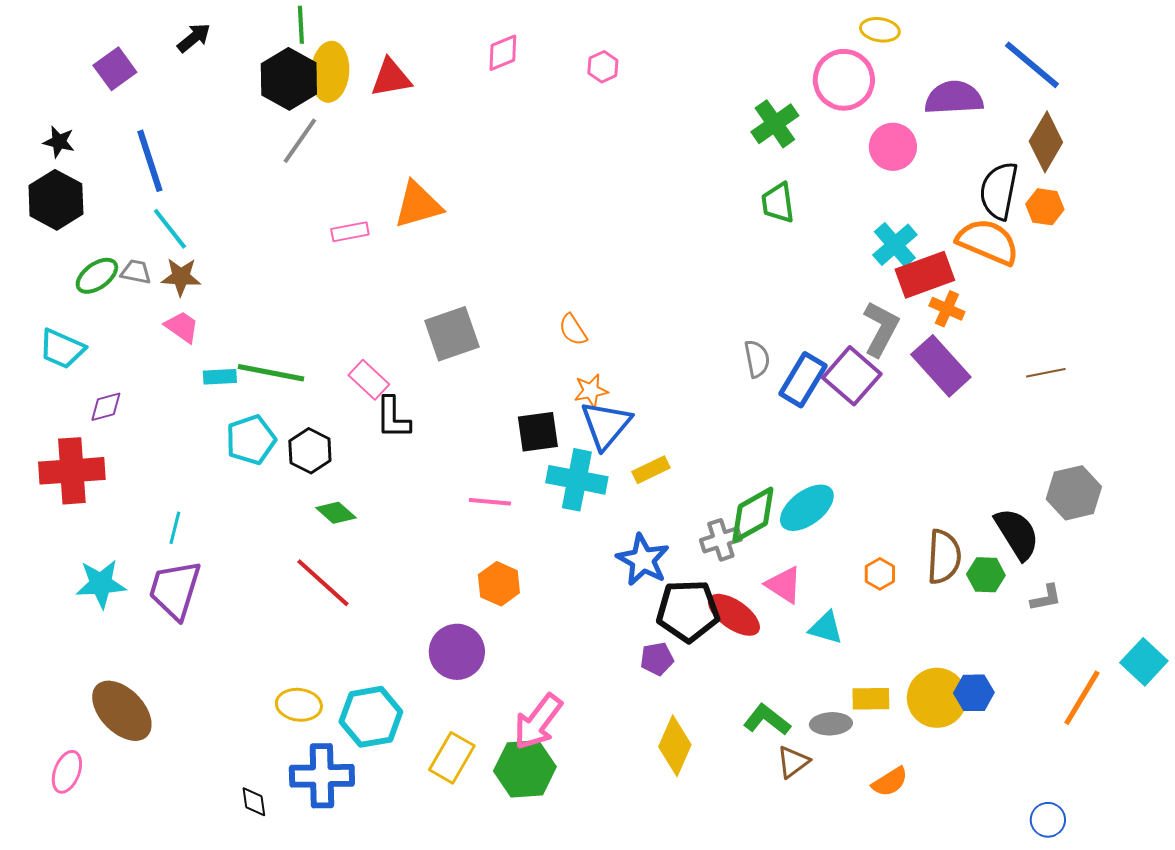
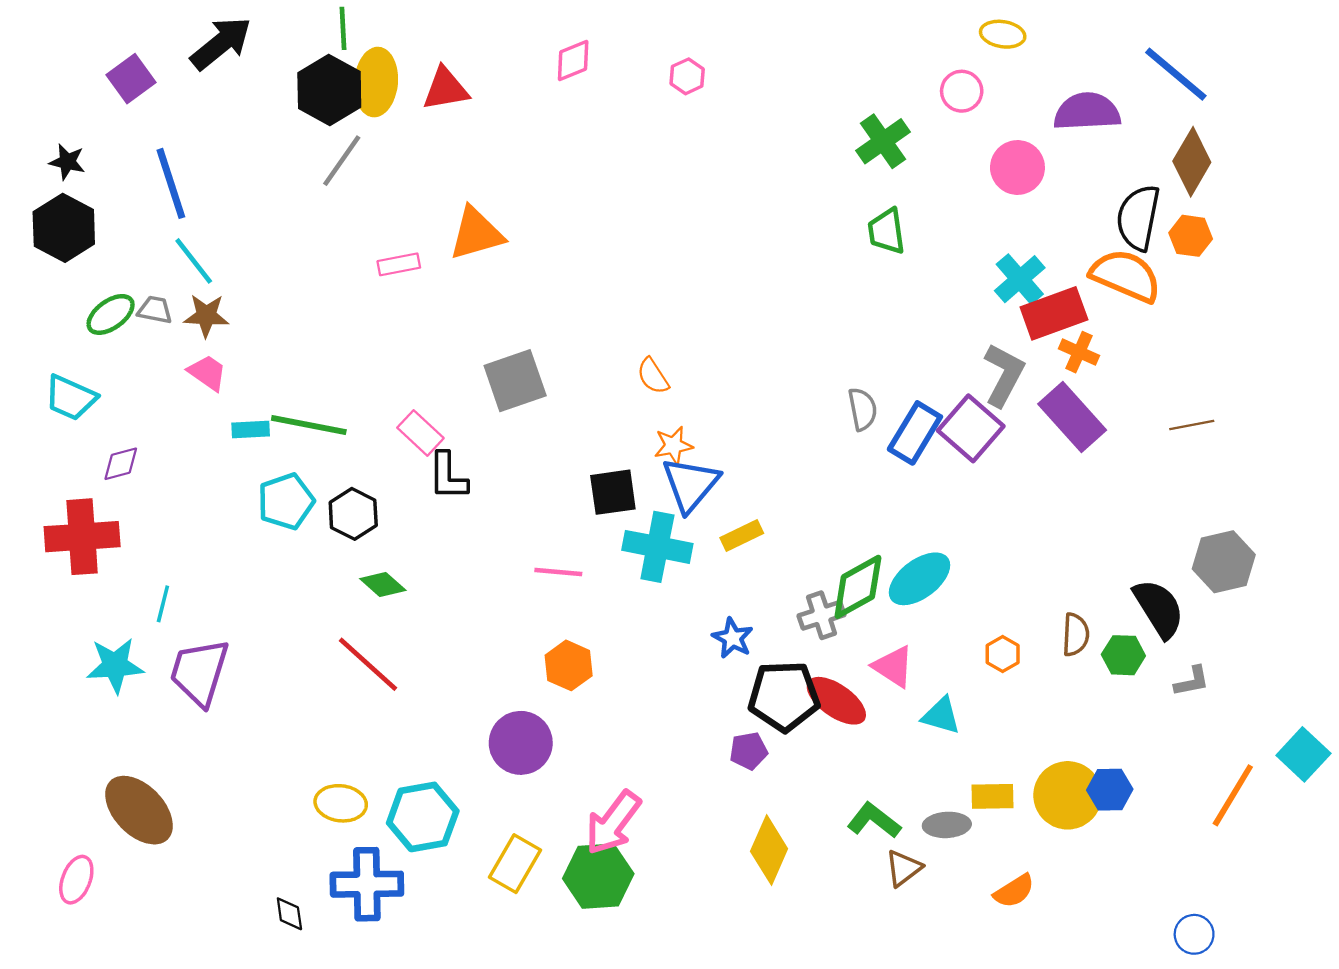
black arrow: (194, 38) -> (221, 43), size x1.6
pink circle: (844, 80) -> (962, 91), size x0.6
cyan line: (175, 528) -> (163, 604), moved
brown semicircle: (944, 557) -> (1076, 635), size x0.7
blue star: (643, 560) -> (733, 638), size x0.7

